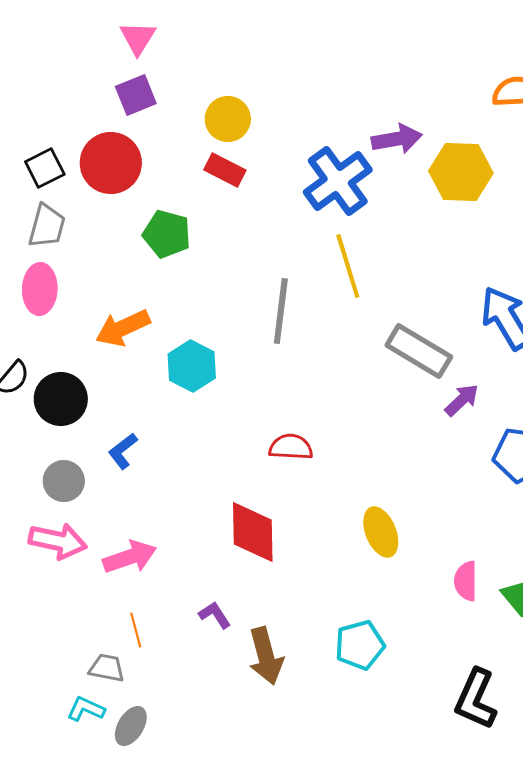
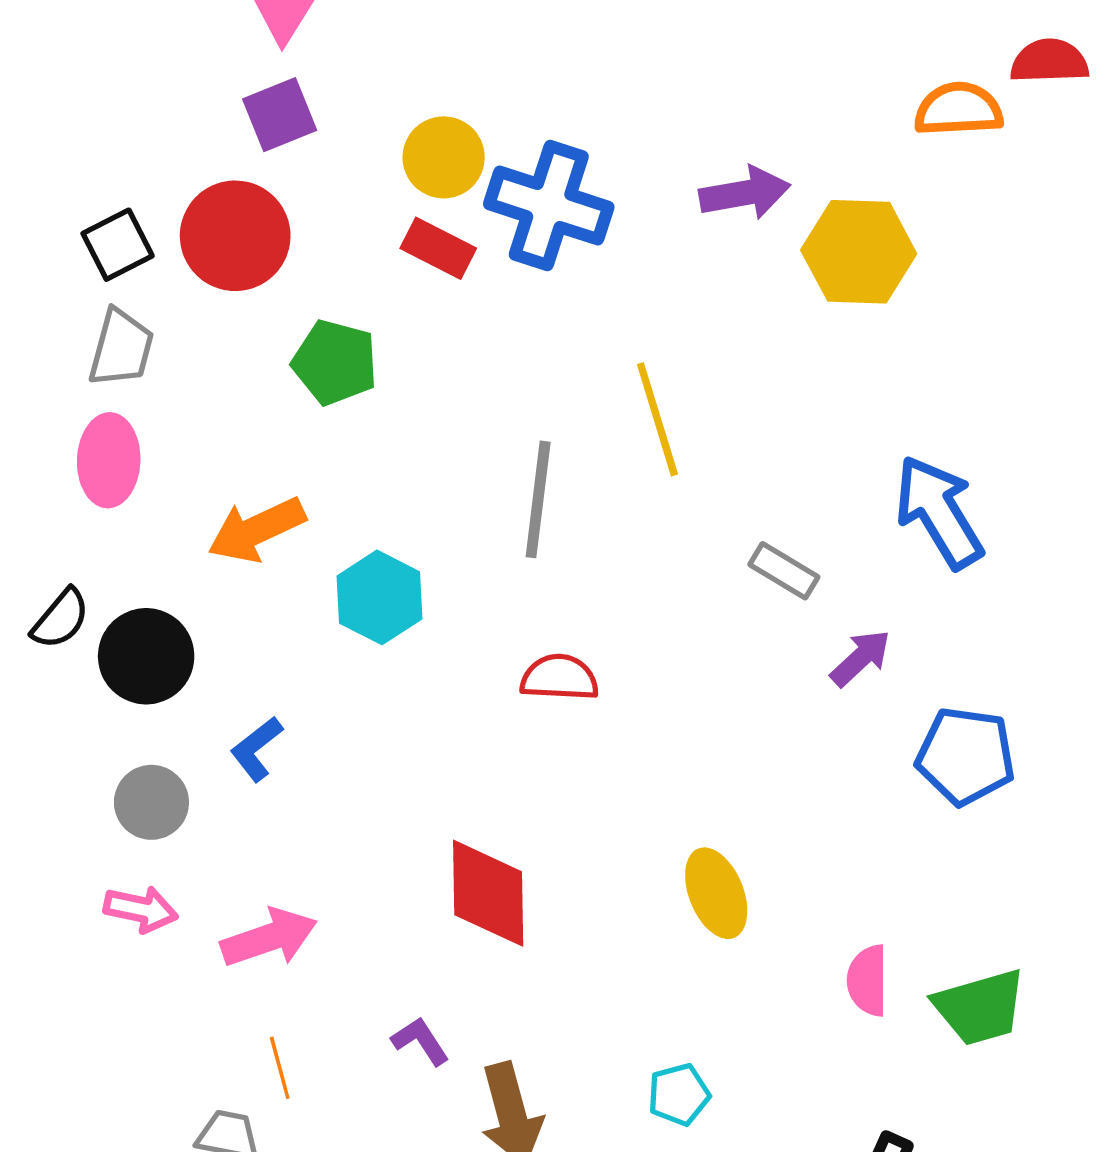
blue cross: (338, 181) -> (549, 205), moved, turned -36
gray rectangle: (419, 351) -> (784, 571), size x0.6
red semicircle: (291, 447) -> (559, 678), moved
pink arrow: (58, 541) -> (141, 909), size x0.7
cyan pentagon: (360, 645) -> (679, 1095), size x0.7

